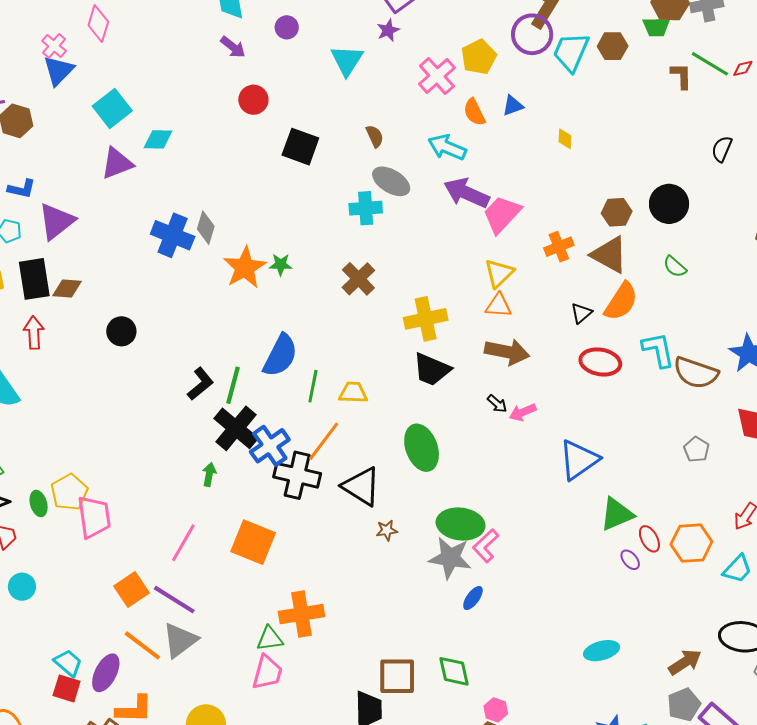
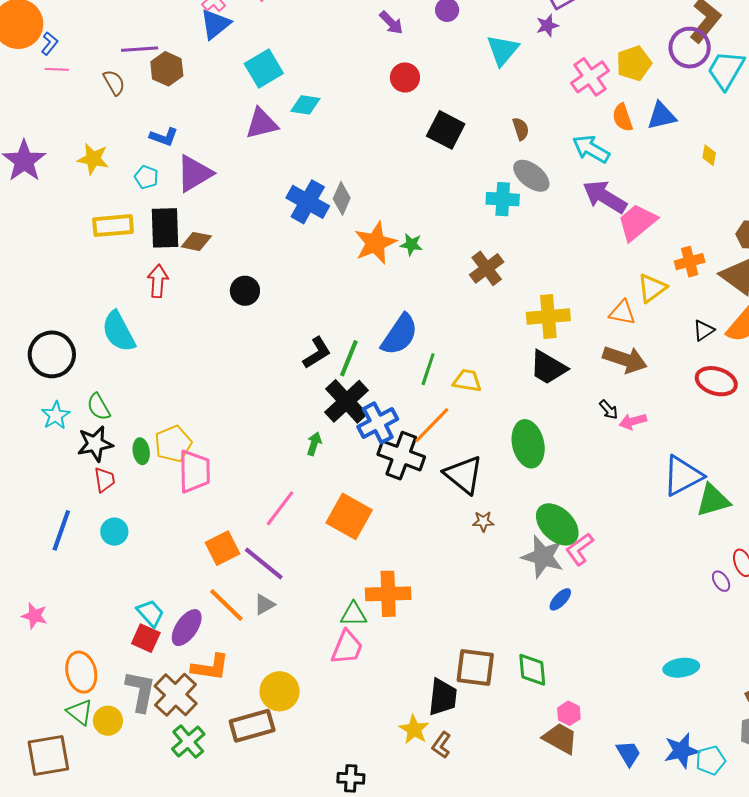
blue triangle: (513, 106) -> (662, 116), size x1.4
yellow triangle: (499, 273) -> (652, 288), moved
green triangle: (617, 514) -> (713, 500), moved
green ellipse: (461, 524) -> (557, 524), turned 30
gray triangle: (180, 640) -> (264, 605), size x0.6

